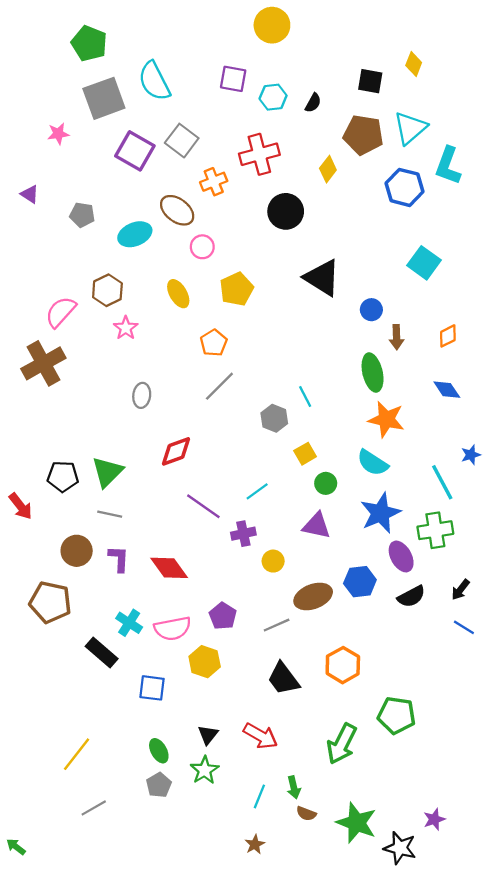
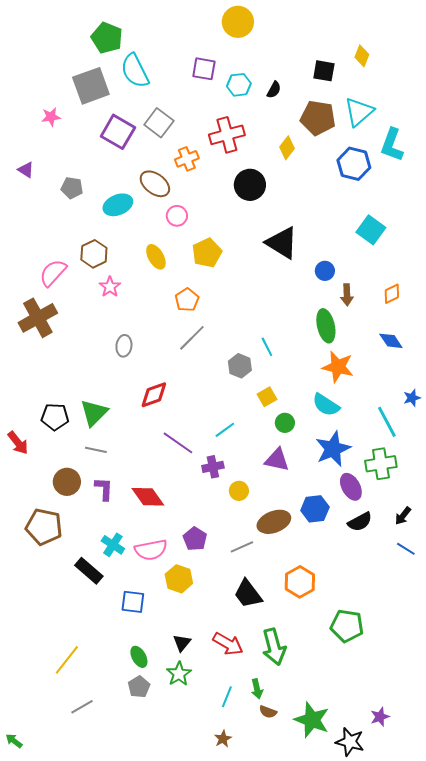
green pentagon: (89, 43) -> (107, 38), moved
green arrow: (342, 744) -> (274, 647), moved, turned -42

